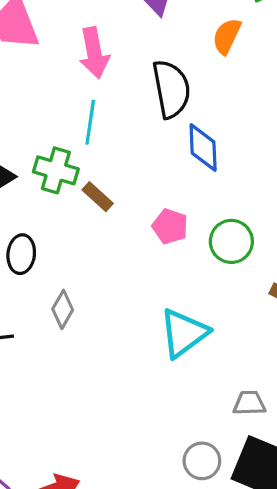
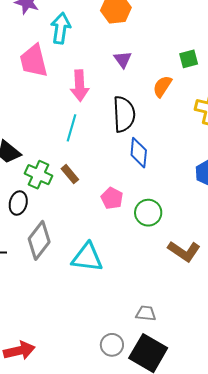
green cross: (56, 170) -> (38, 175), moved
gray diamond: (63, 309) -> (39, 240), size x1.6
cyan triangle: (184, 333) -> (87, 257), moved, turned 36

